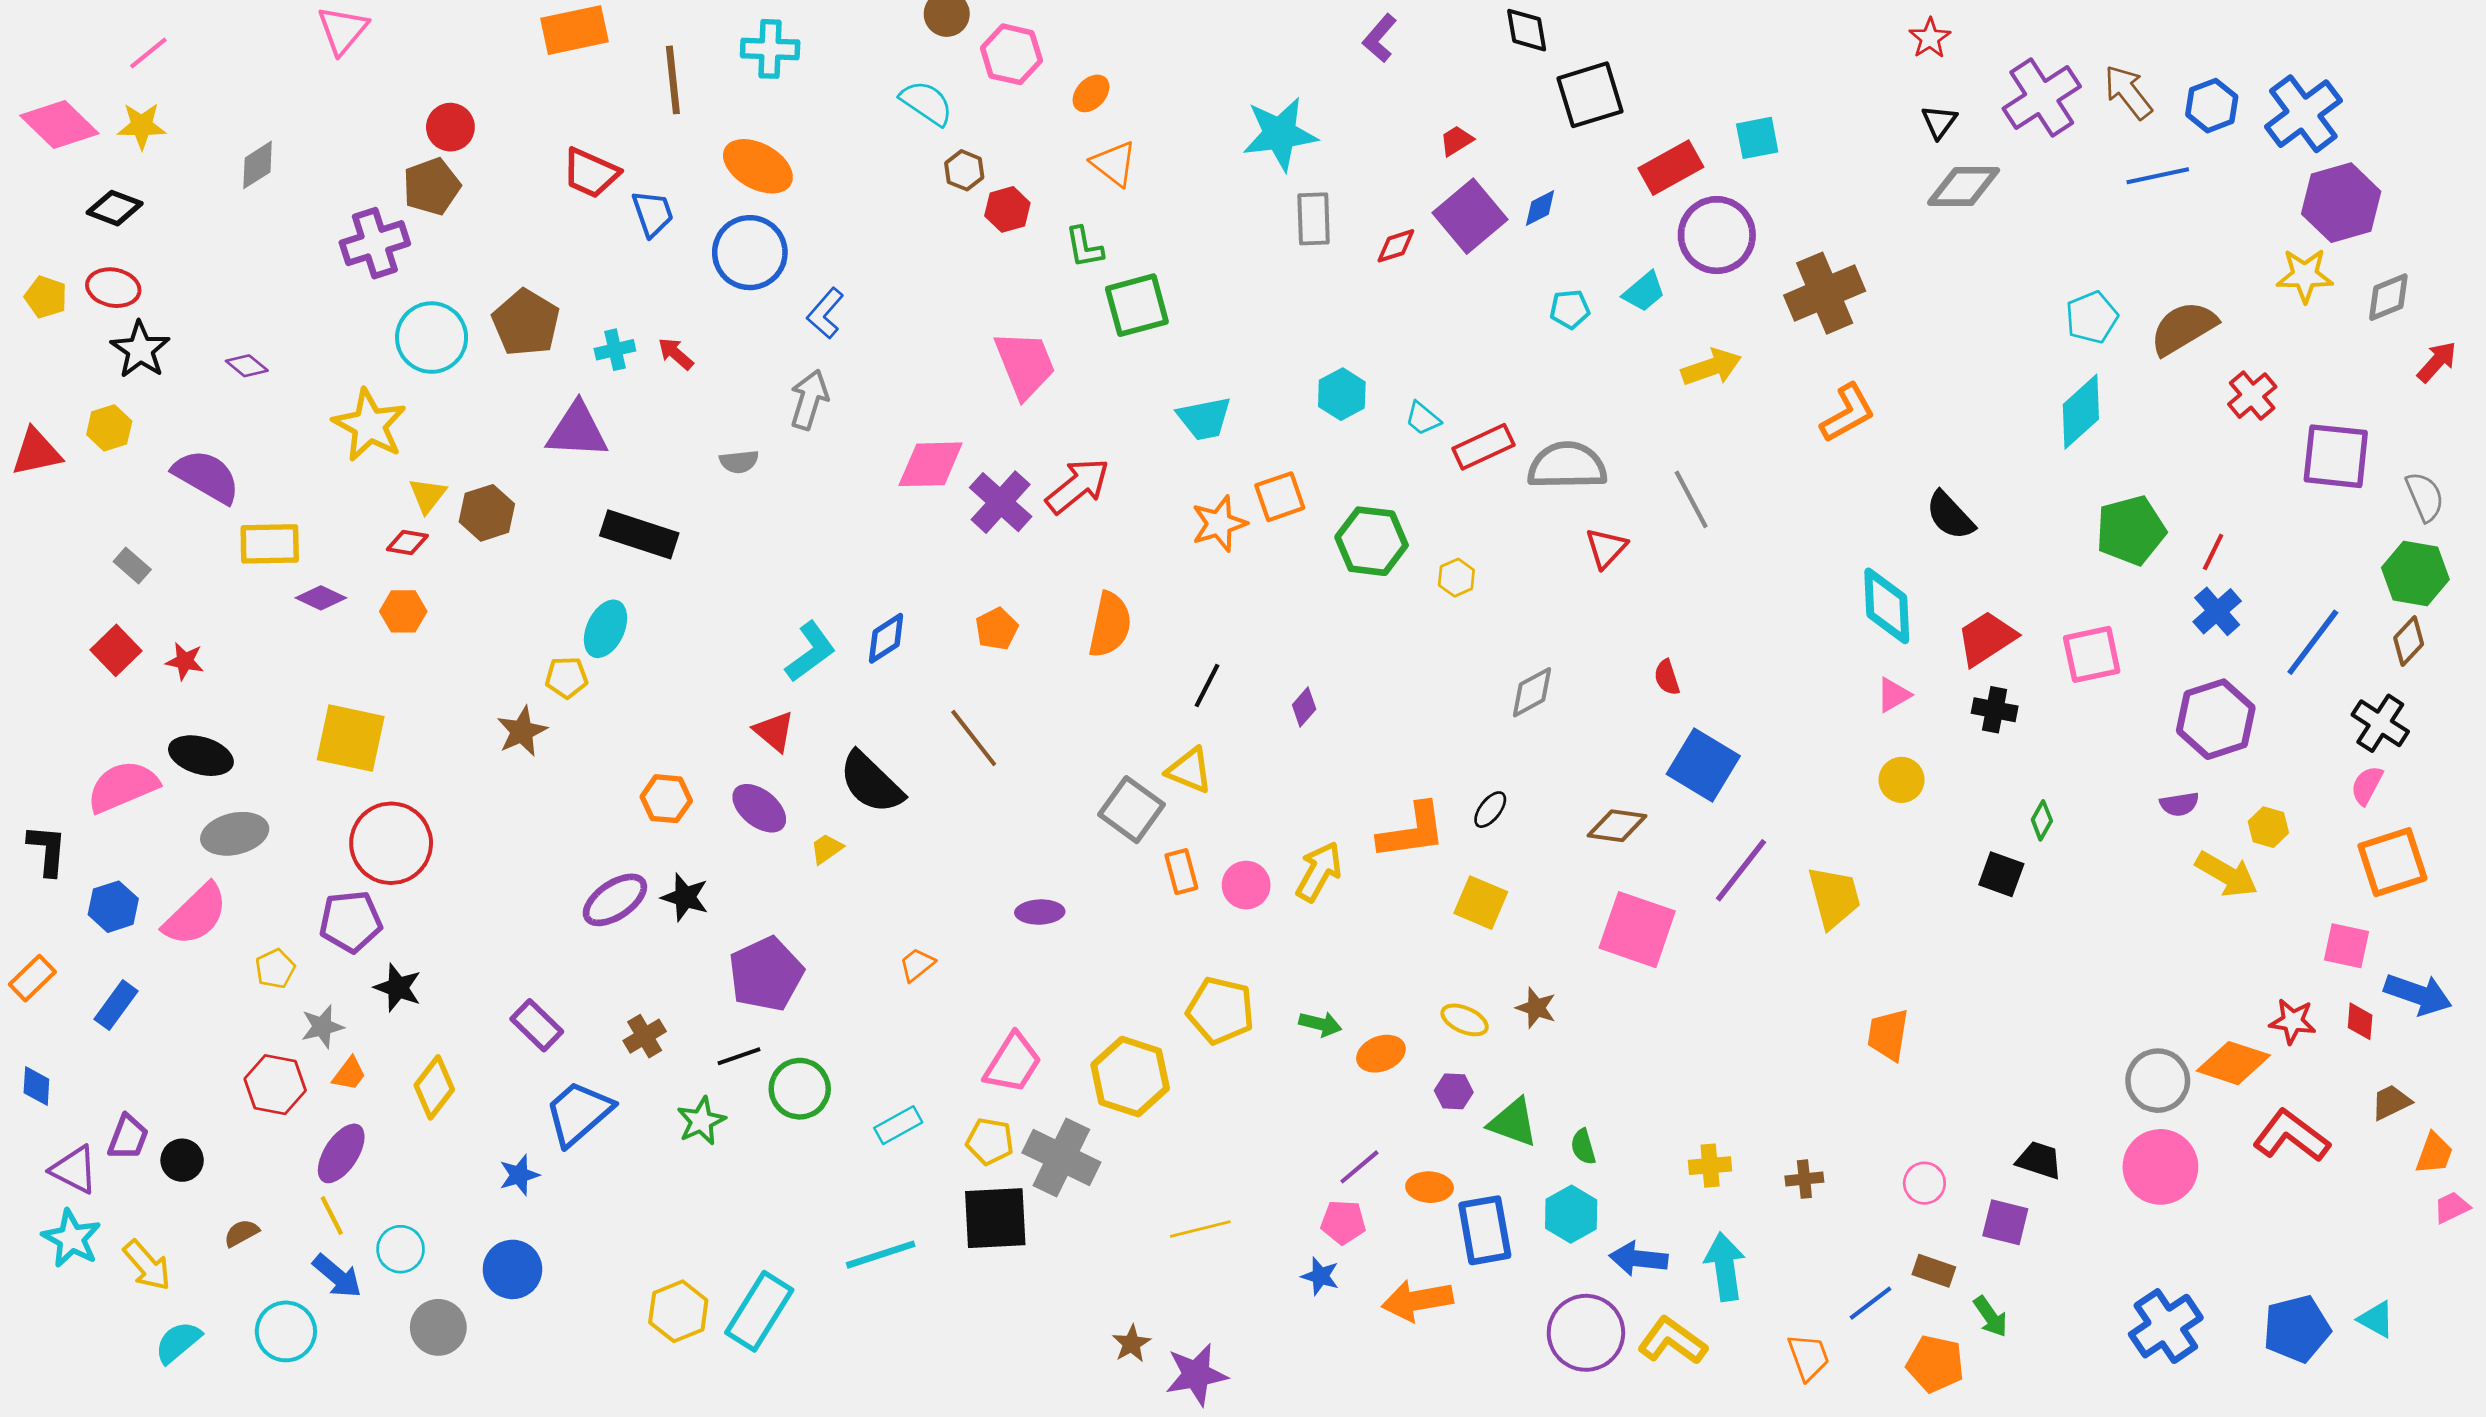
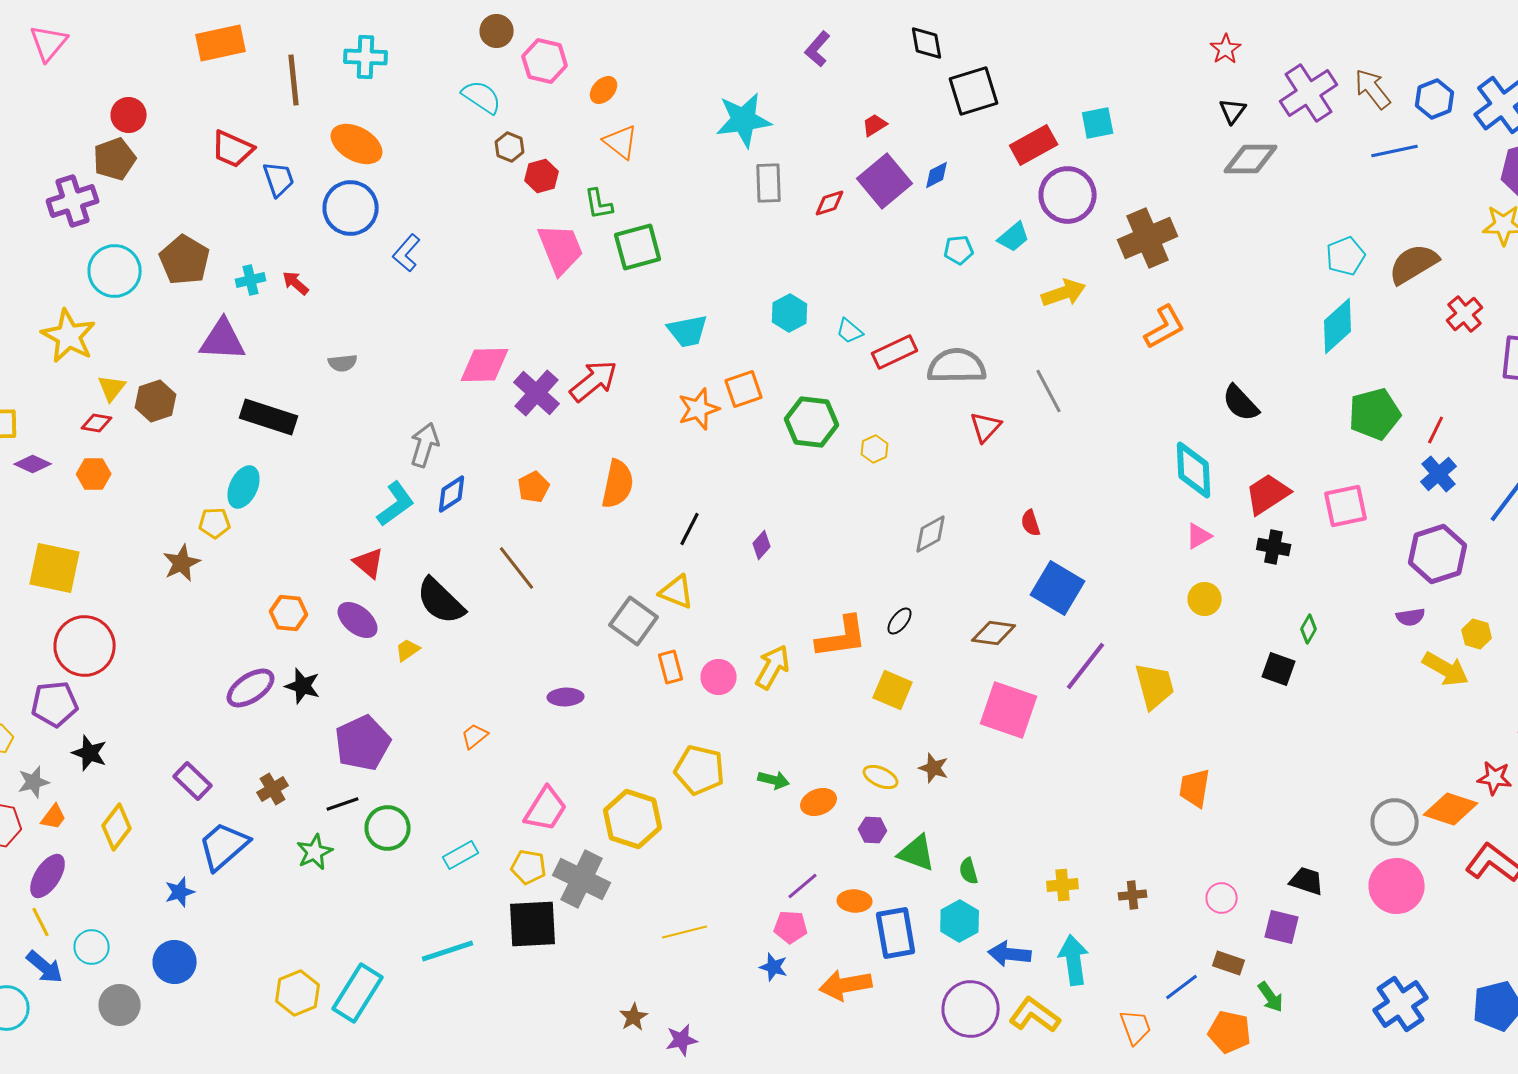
pink trapezoid: (1025, 364) -> (561, 249), moved
gray arrow: (809, 400) -> (425, 445), moved
purple star: (1196, 1375) -> (682, 1040), size x0.7

